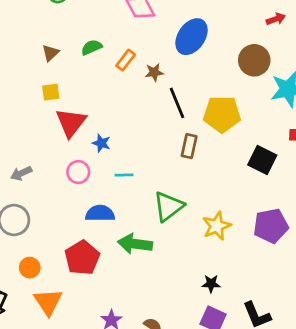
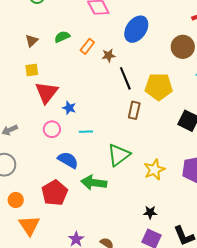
blue semicircle: (100, 213) -> (68, 160), turned 30

